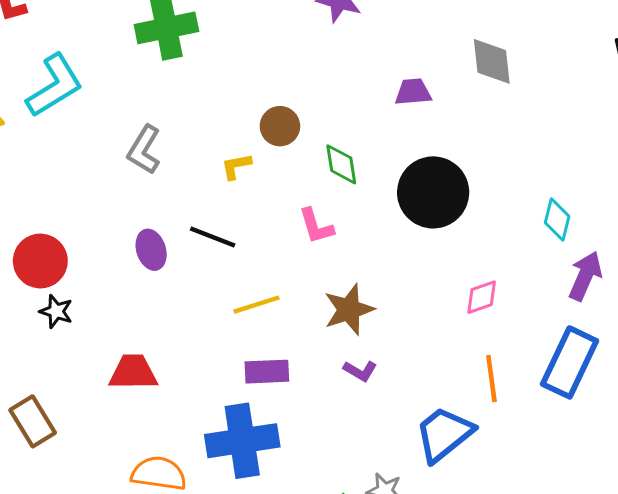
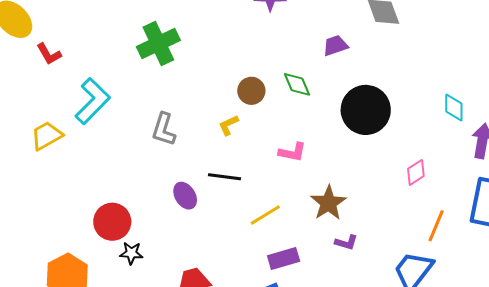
green diamond: (341, 164) -> (297, 84), moved
pink L-shape: (316, 226) -> (292, 152), turned -48
orange line: (491, 379) -> (436, 226), turned 44

